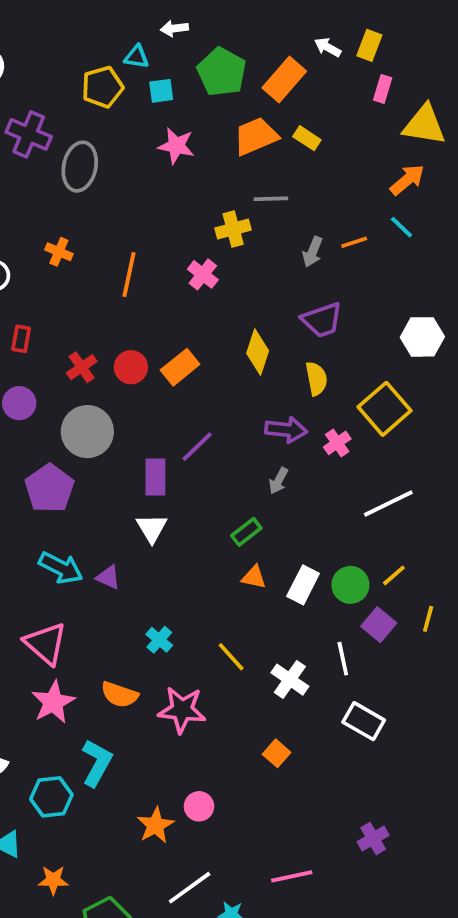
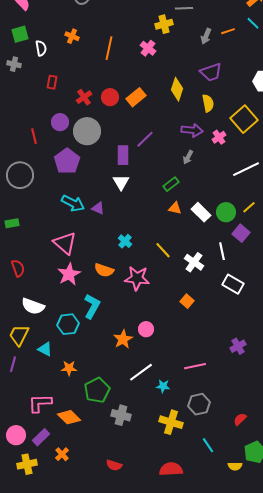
purple circle: (19, 403) -> (60, 122), moved
white rectangle: (303, 585) -> (201, 212), turned -72

